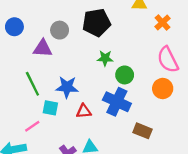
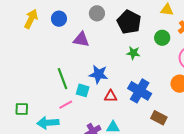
black pentagon: (97, 23) -> (129, 22), turned 30
gray circle: (60, 30) -> (97, 13), moved
green circle: (125, 75) -> (162, 38), moved
green line: (32, 84) -> (63, 79), moved

